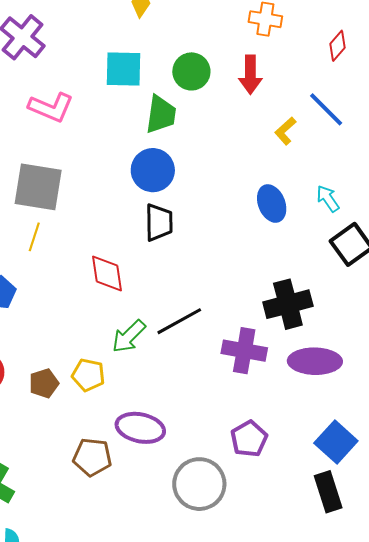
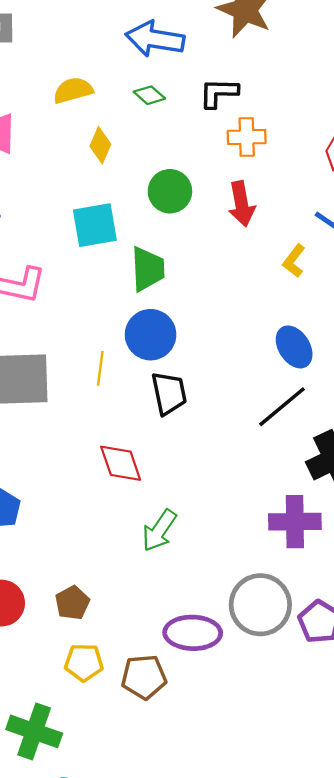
green circle: (191, 71) -> (170, 191), moved
yellow line: (34, 237) -> (100, 368), moved
black line: (179, 321) -> (282, 407), moved
yellow pentagon: (88, 375) -> (84, 662), moved
gray circle: (199, 484) -> (260, 605), moved

